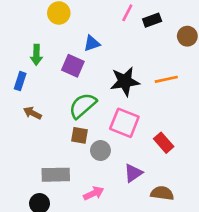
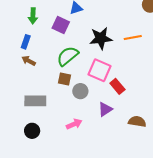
blue rectangle: (20, 81) -> (26, 42), moved
red rectangle: (164, 143) -> (117, 86), moved
gray rectangle: (56, 175) -> (35, 101), moved
brown semicircle: (162, 193) -> (137, 122), moved

